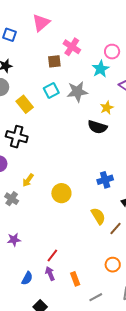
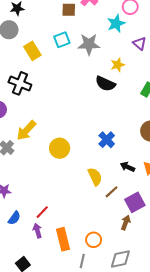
yellow arrow: (28, 180) -> (26, 130), size x1.5
blue cross: (105, 180) -> (107, 140), turned -35
orange circle: (113, 265) -> (94, 240), moved
blue semicircle: (27, 278) -> (14, 218), moved
orange rectangle: (75, 279) -> (63, 239), size x1.5
gray line: (96, 297) -> (82, 261), turned -56

